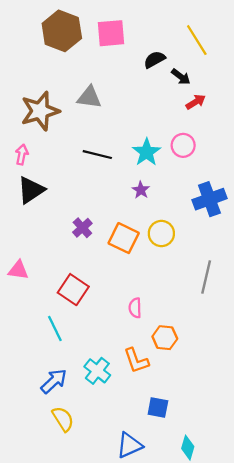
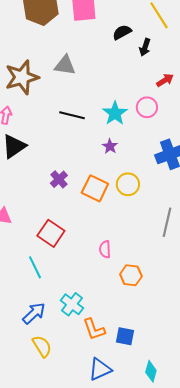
black arrow: (181, 77) -> (145, 47), turned 72
red arrow: (196, 102) -> (165, 80), moved
orange L-shape: (136, 361) -> (94, 329), moved

